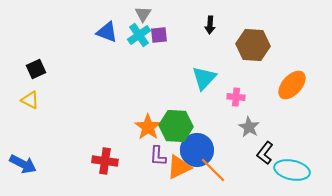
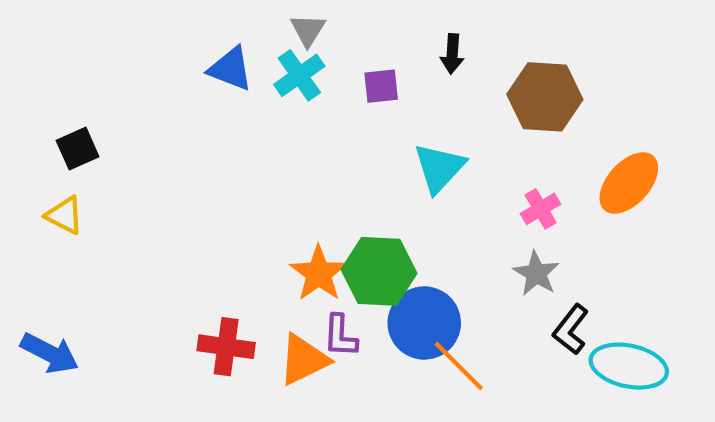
purple square: (159, 35) -> (381, 86), moved
pink cross: (236, 97) -> (541, 209), moved, turned -36
orange triangle: (179, 167) -> (304, 360), moved

